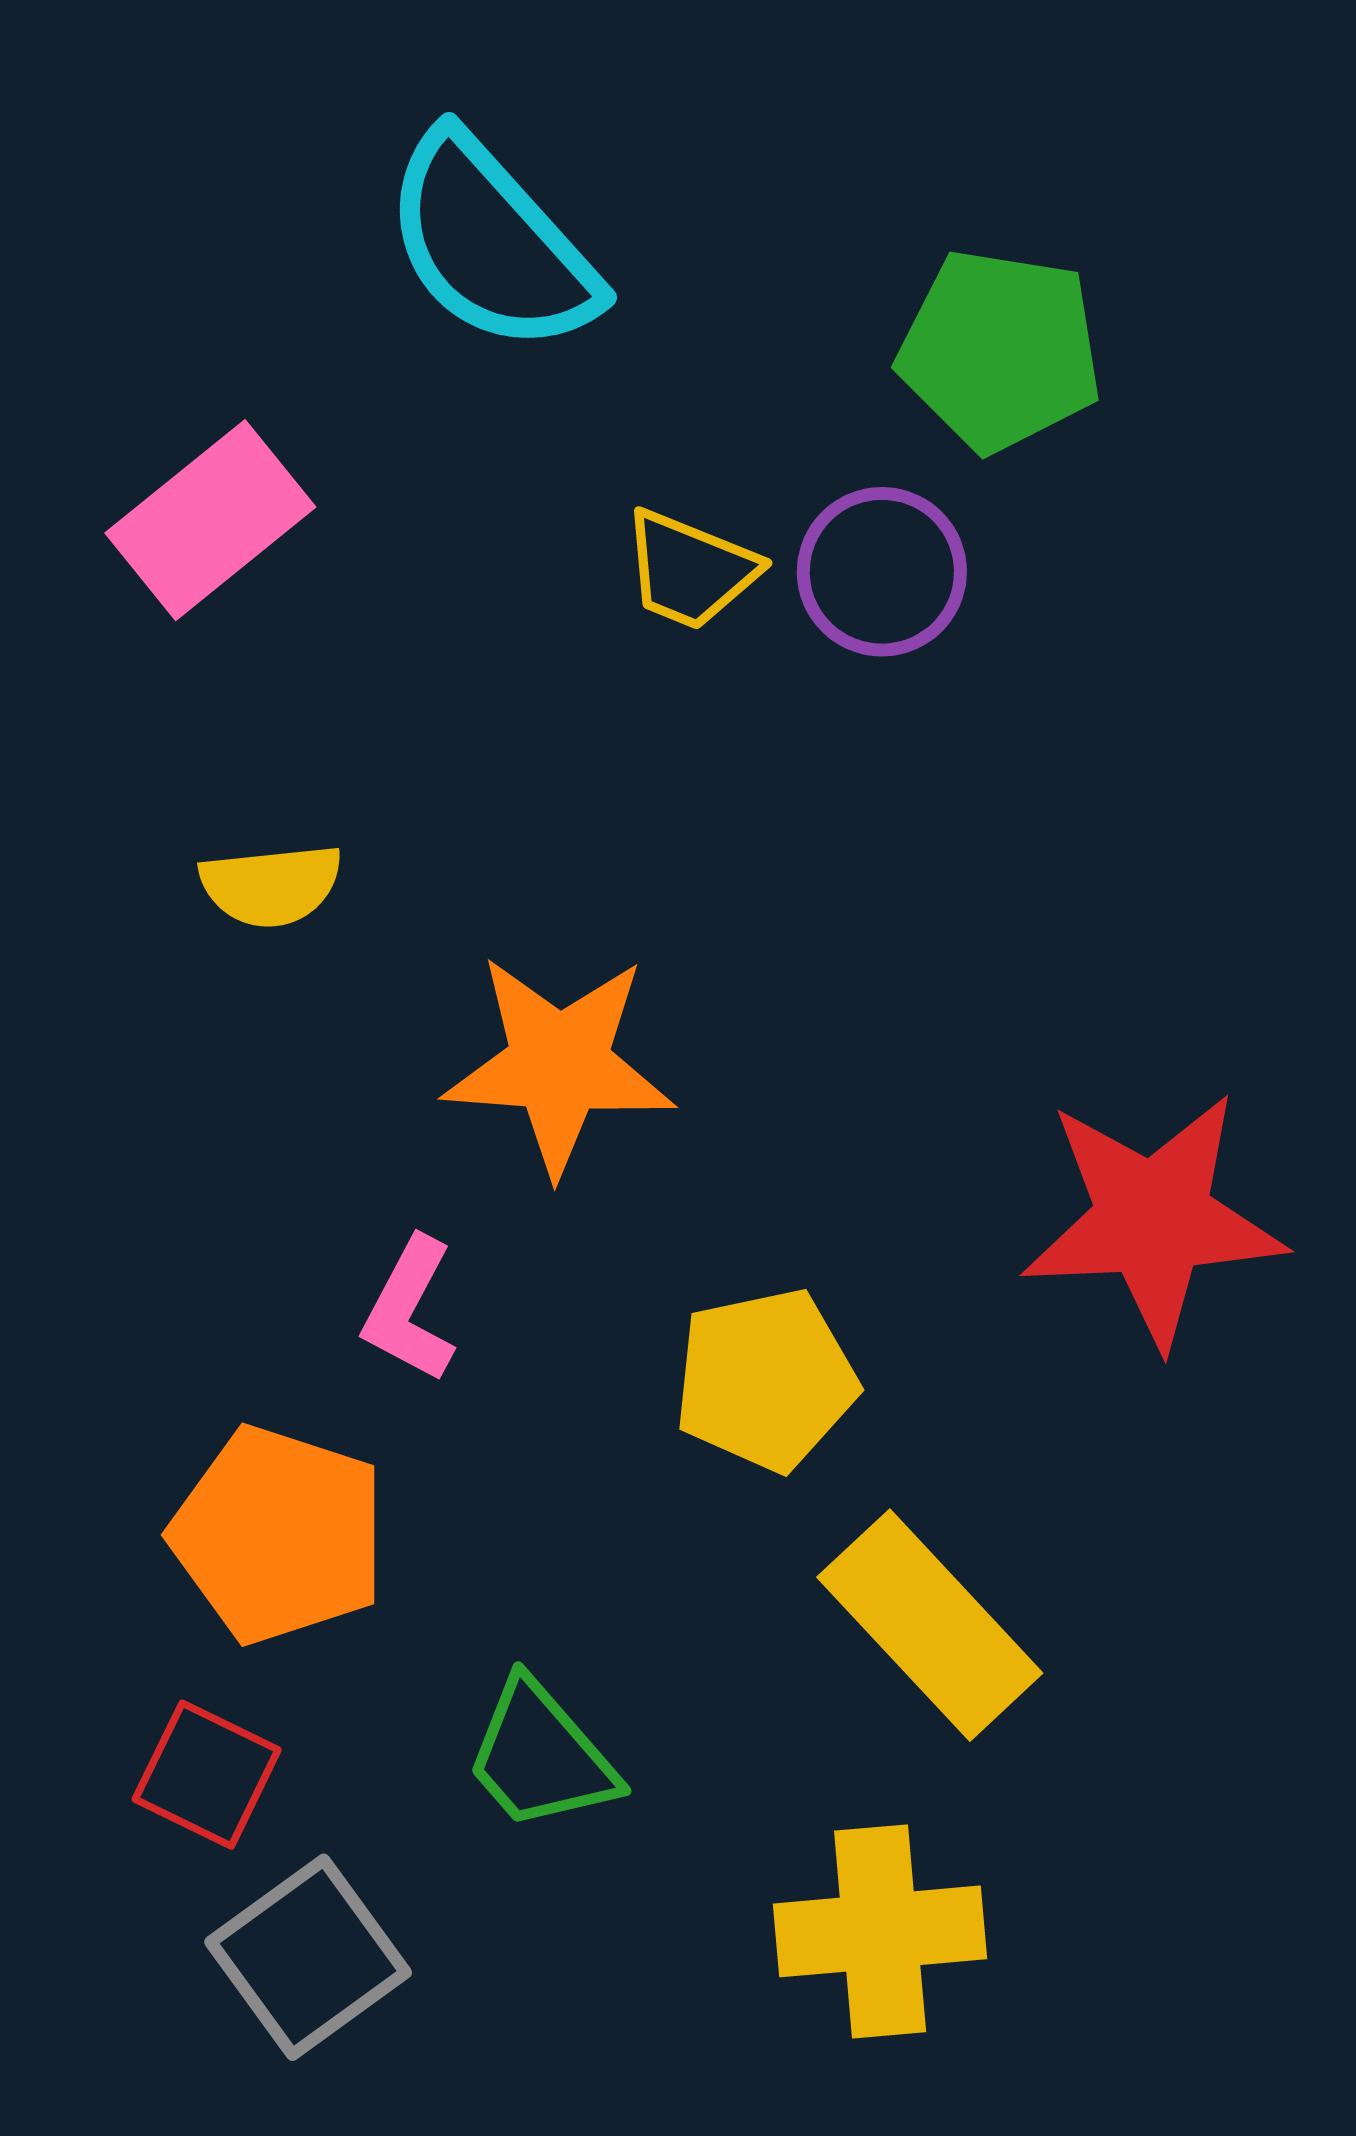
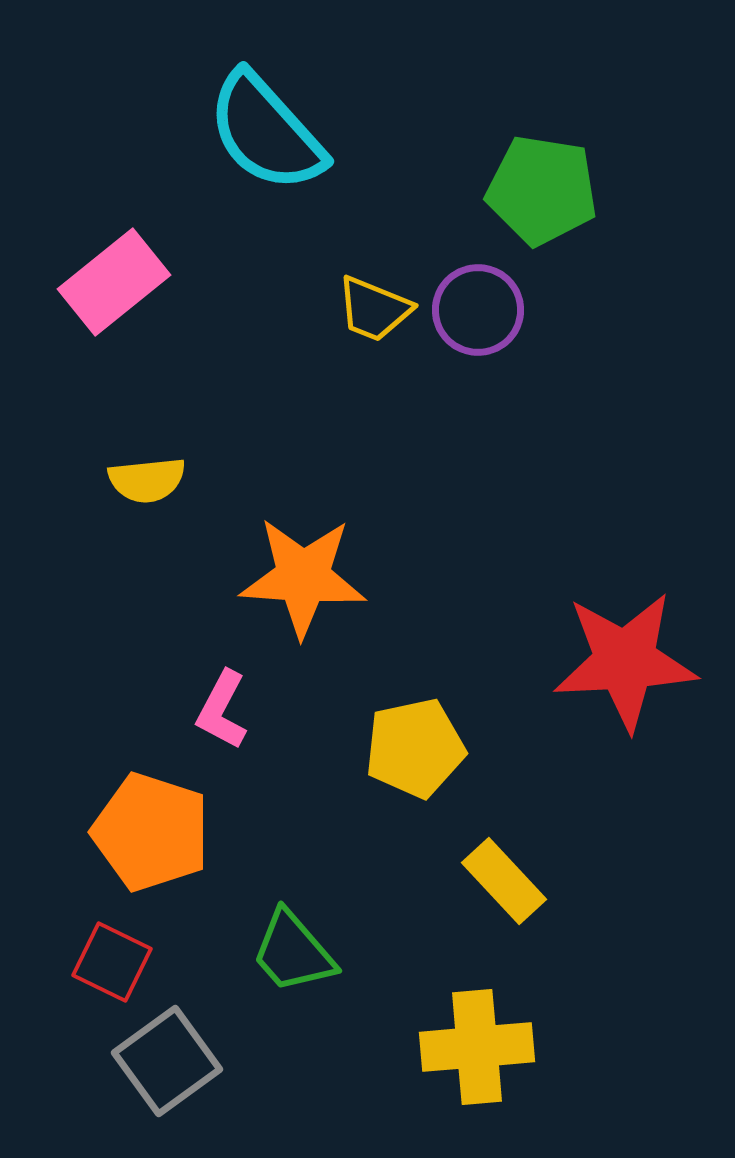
yellow rectangle: (930, 1625) -> (504, 881), size x0.7

